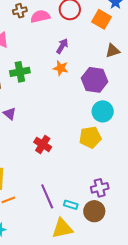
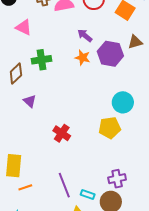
purple arrow: (62, 46) -> (85, 35), turned -84
purple hexagon: (95, 80) -> (110, 54), moved

